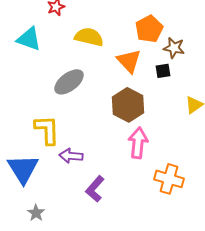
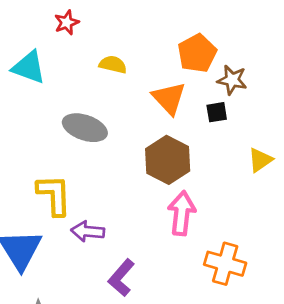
yellow semicircle: (89, 37) -> (113, 65), size x0.7
gray ellipse: (69, 82) -> (85, 128), turned 56

